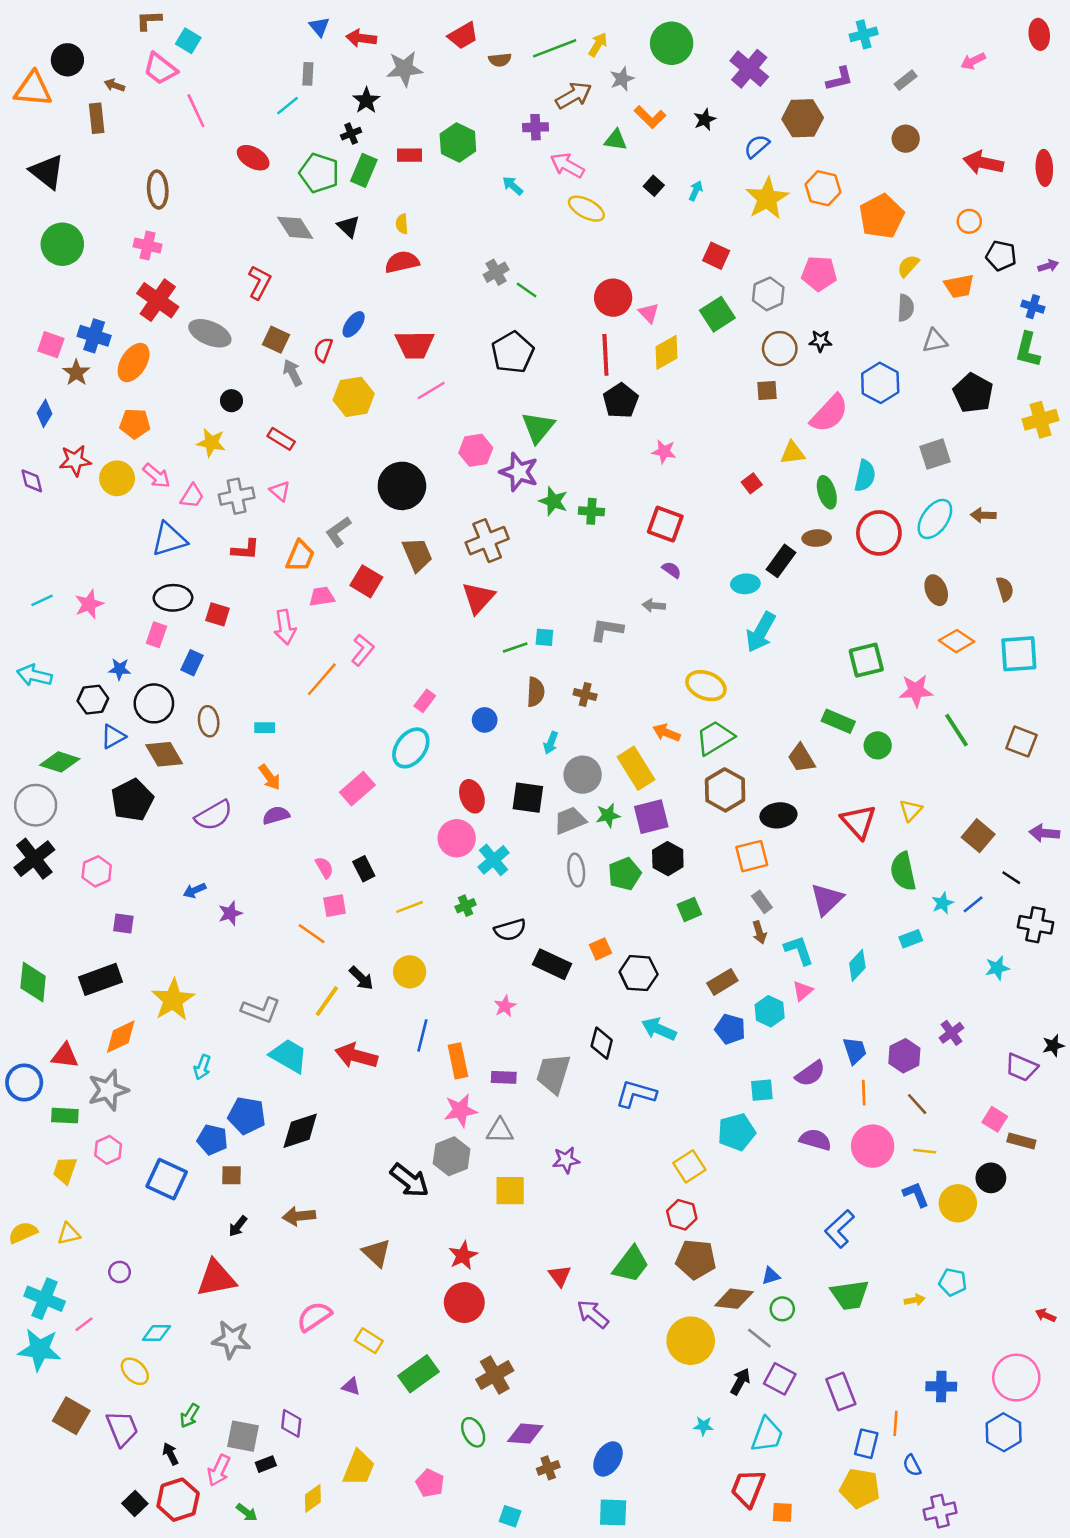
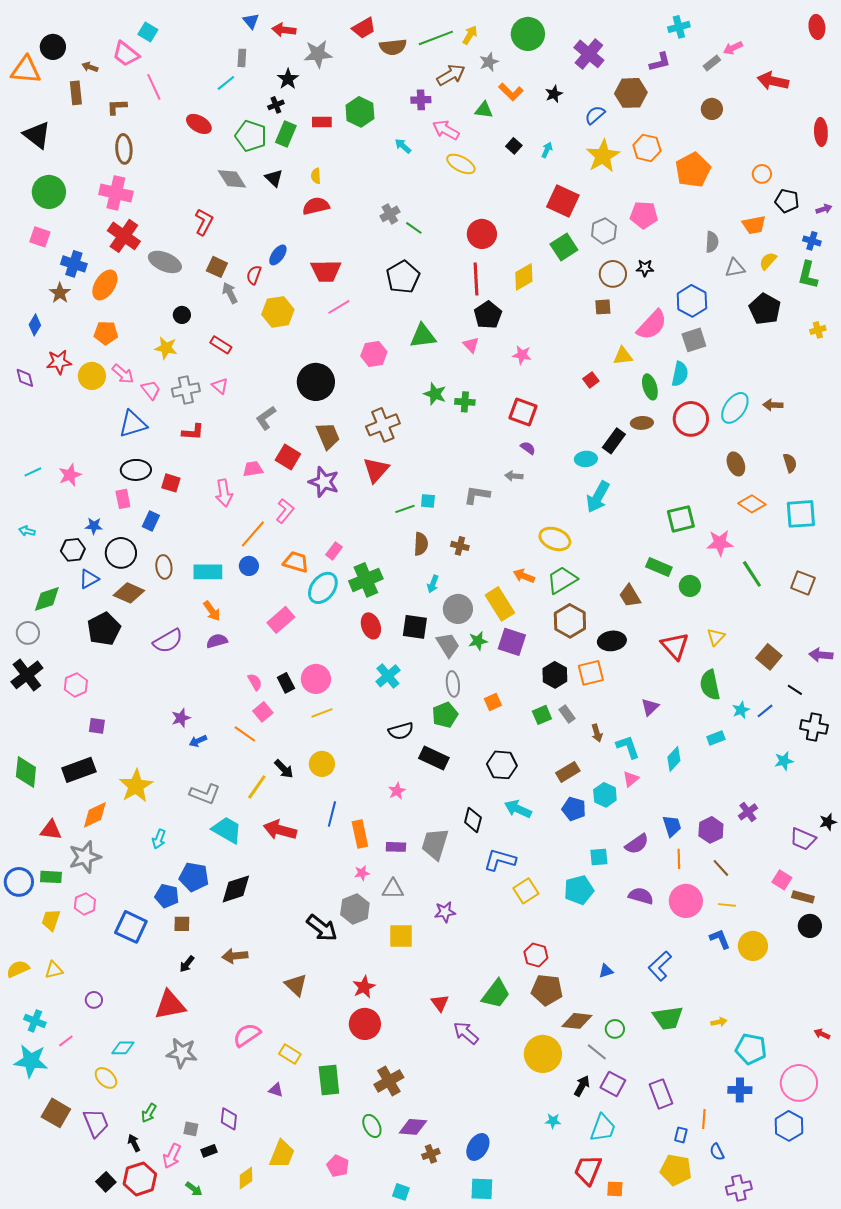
brown L-shape: (149, 20) -> (117, 107), moved
brown semicircle: (500, 60) -> (393, 47), size x1.5
pink arrow: (973, 61) -> (733, 48), moved
red arrow: (983, 163) -> (773, 81), moved
pink cross: (148, 245) -> (116, 193), size x1.5
red square: (716, 256) -> (563, 201), size x1.5
yellow semicircle: (908, 266) -> (768, 261), moved
pink triangle: (649, 313) -> (471, 345), moved
pink square: (51, 345) -> (40, 237), moved
yellow cross: (1040, 420) -> (818, 330), size x0.6
green triangle: (538, 427) -> (423, 336), turned 44
gray square: (935, 454) -> (694, 340), moved
purple star: (519, 472) -> (324, 482), moved
pink trapezoid: (192, 496) -> (151, 390), turned -70
orange trapezoid: (300, 556) -> (296, 562), moved, turned -96
pink rectangle: (156, 635) -> (123, 499), turned -30
cyan arrow: (34, 675) -> (27, 531), size x0.6
blue circle: (485, 720) -> (249, 566), moved
cyan rectangle: (265, 728) -> (208, 572), size x1.8
brown diamond: (164, 754) -> (129, 593), turned -36
green diamond: (60, 762) -> (47, 599), turned -36
gray circle: (36, 805) -> (28, 633), size x0.7
purple square: (651, 817) -> (512, 642), turned 32
gray trapezoid: (570, 820) -> (448, 645), turned 80
pink circle: (457, 838) -> (316, 679), moved
black hexagon: (668, 859) -> (555, 675), moved
green pentagon: (625, 874) -> (445, 715), moved
blue arrow: (195, 890) -> (198, 741), moved
purple triangle: (827, 899) -> (650, 707), size x0.7
gray rectangle: (762, 902) -> (567, 714), moved
pink square: (335, 906) -> (263, 712), turned -30
green cross: (466, 906) -> (366, 580), moved, size x2.0
orange square: (600, 949) -> (493, 702), moved
blue circle: (24, 1082) -> (19, 882), moved
pink star: (460, 1110) -> (362, 873), size x0.6
yellow square: (689, 1166) -> (526, 891), moved
black circle: (991, 1178) -> (810, 926), moved
blue triangle: (771, 1276) -> (606, 971), moved
cyan pentagon: (953, 1282) -> (751, 1049), moved, size x1.4
cyan cross: (45, 1299) -> (35, 1021), size x0.7
green rectangle: (418, 1374) -> (329, 1080), turned -60
gray square: (243, 1436) -> (191, 1129), size x0.6
blue rectangle: (866, 1444) -> (681, 1135), size x0.7

